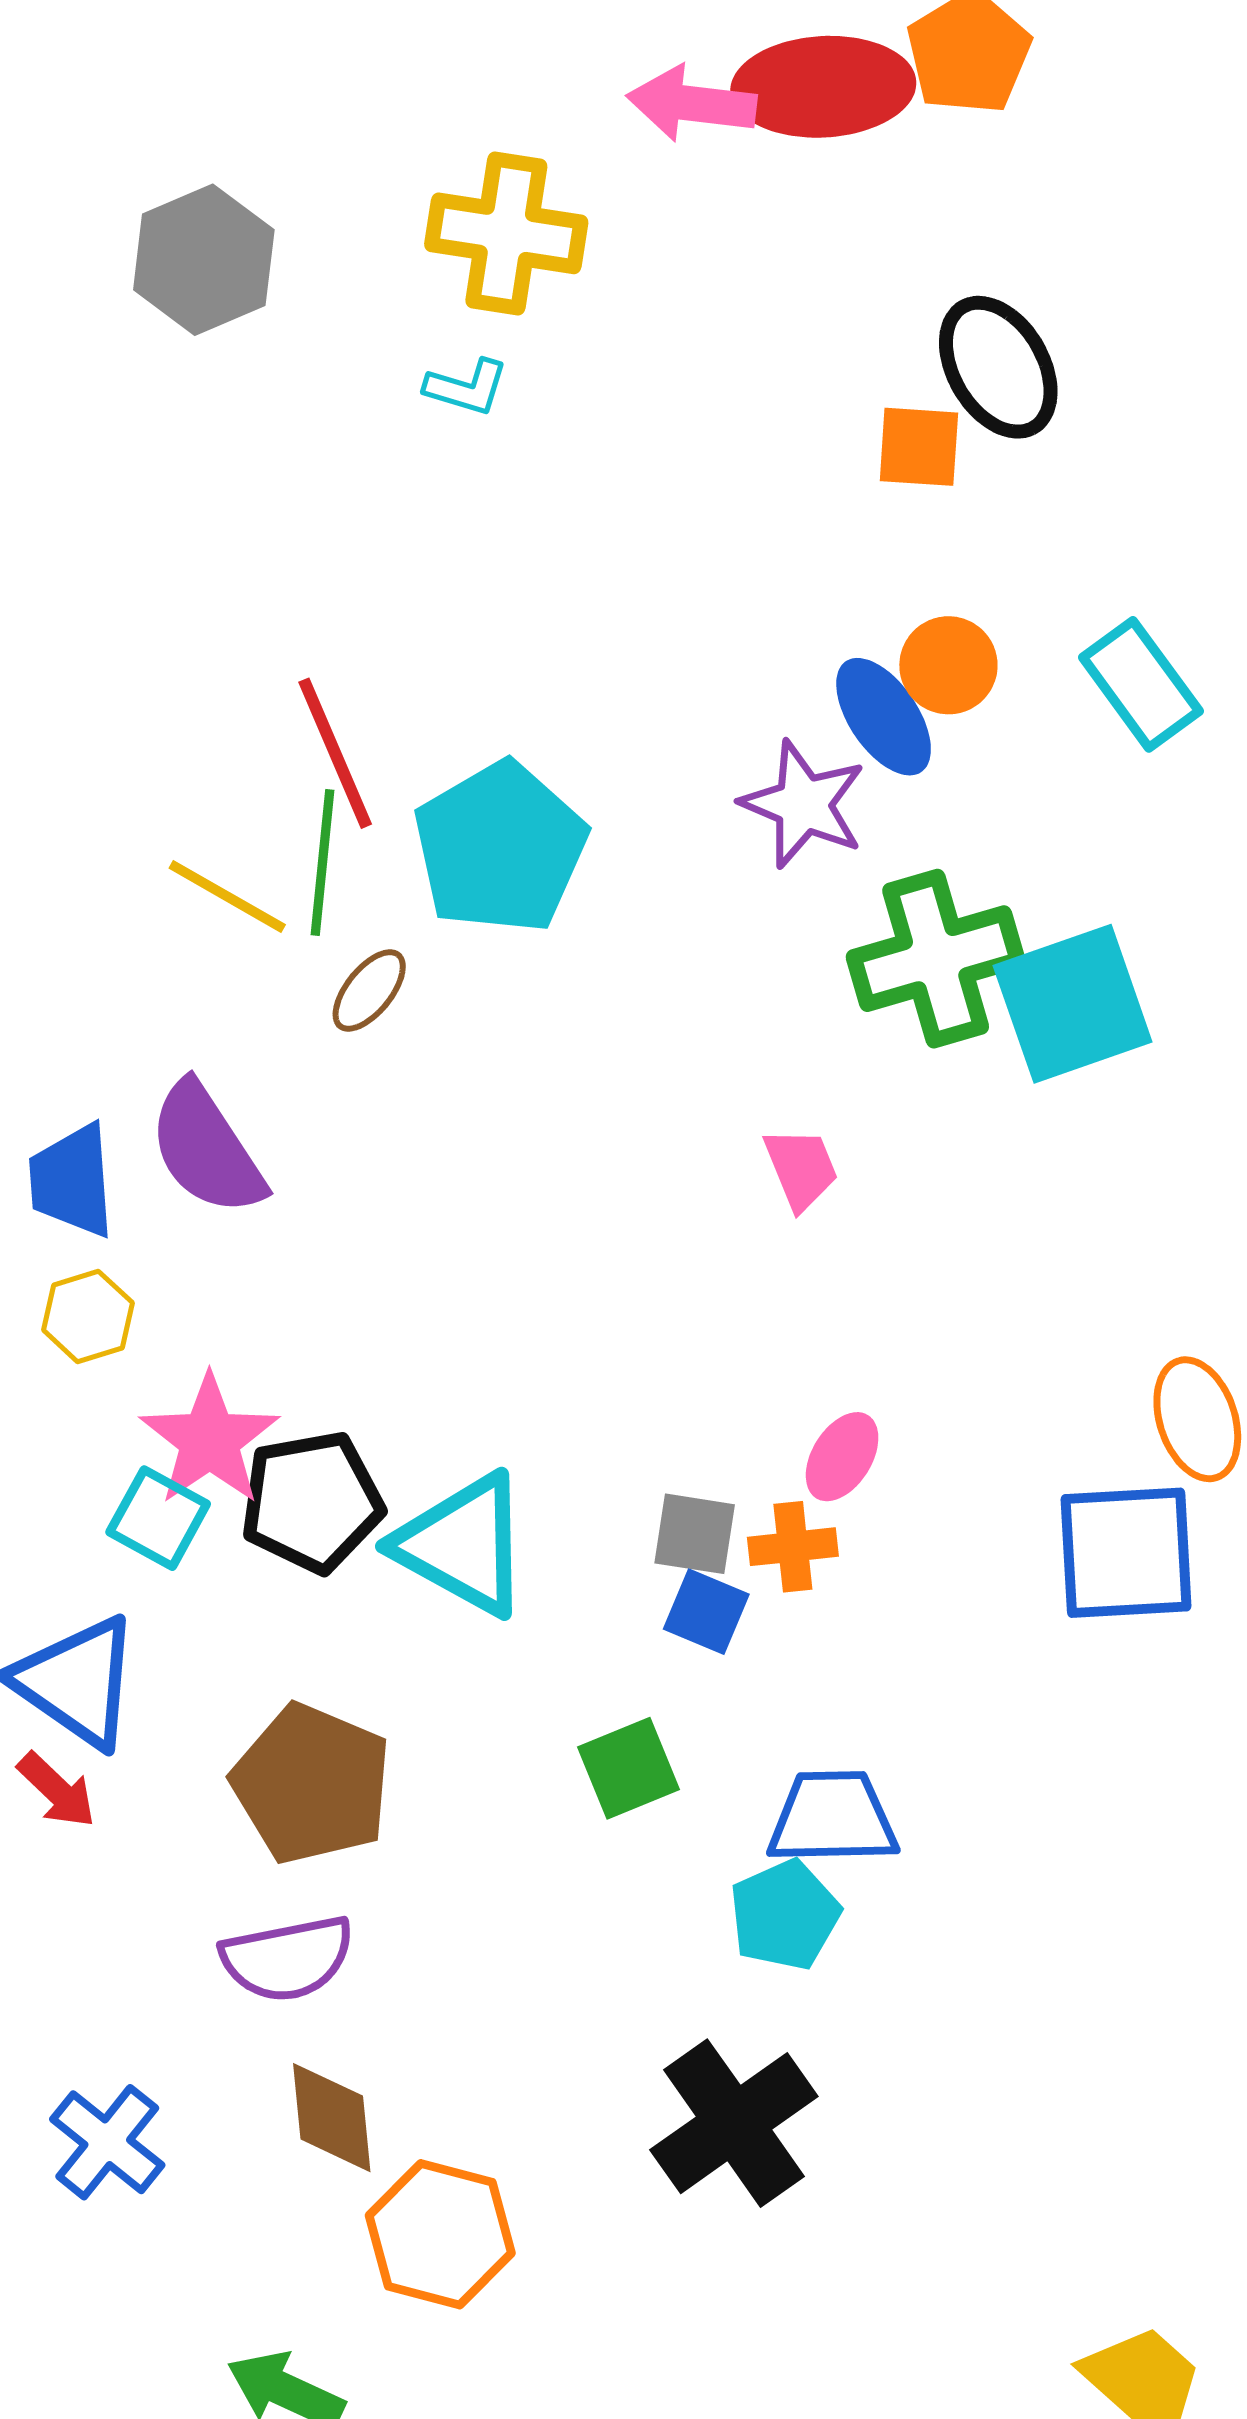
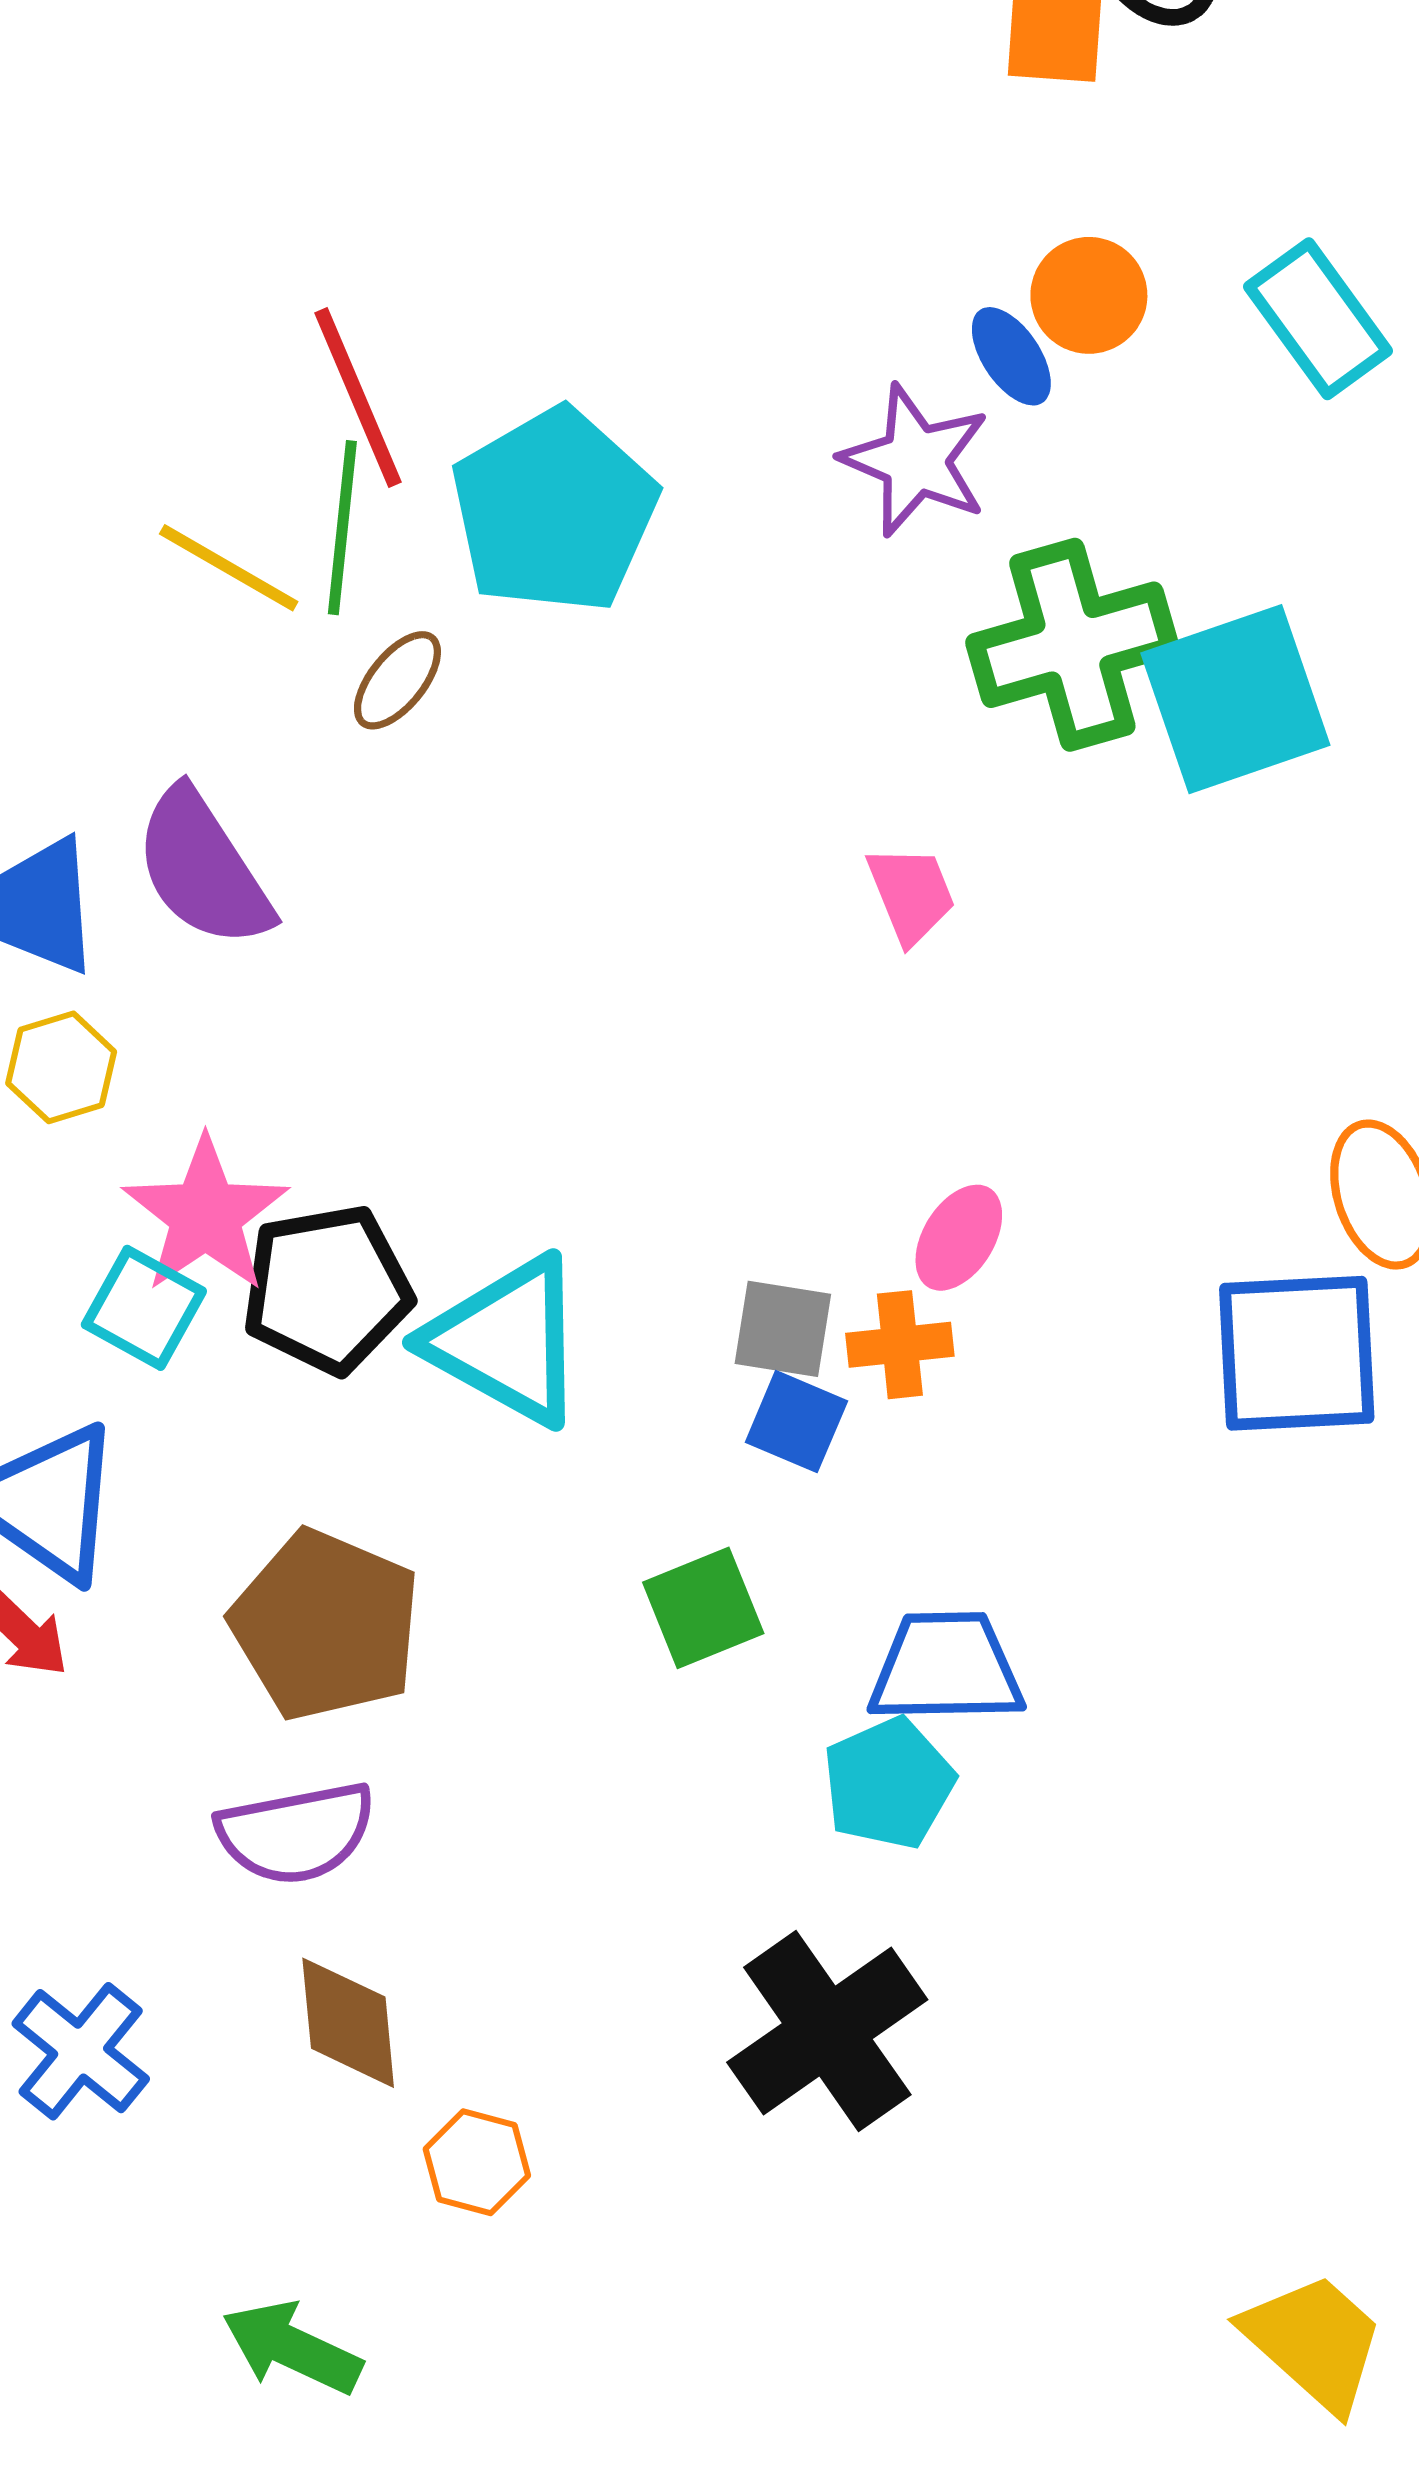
blue ellipse: (884, 717) -> (1011, 356), size x0.7
orange hexagon: (440, 2234) -> (477, 2162), size x0.6

